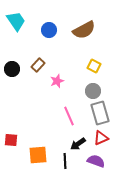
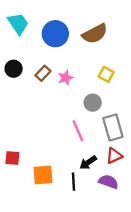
blue circle: (49, 30) -> (55, 34), size x1.5
black circle: (12, 69) -> (14, 69), moved
pink star: (57, 81) -> (66, 78), moved
gray circle: (93, 91) -> (93, 103), moved

